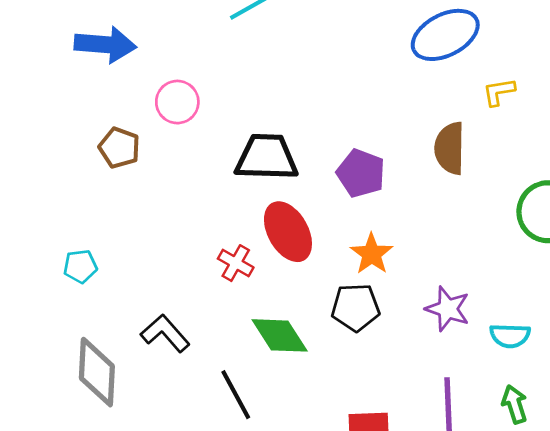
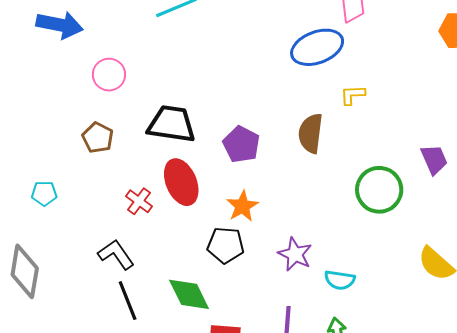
brown pentagon: (119, 148) -> (98, 138), moved
cyan pentagon: (80, 266) -> (44, 193), moved
black L-shape: (165, 333) -> (116, 254), moved
green diamond: (280, 335) -> (189, 294), moved

